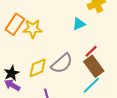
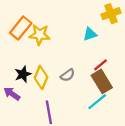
gray semicircle: (62, 63) -> (68, 75), size x0.6
yellow diamond: (38, 68) -> (41, 77), turned -50
black star: (12, 73) -> (23, 74), moved

